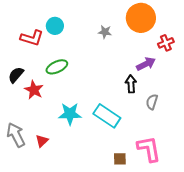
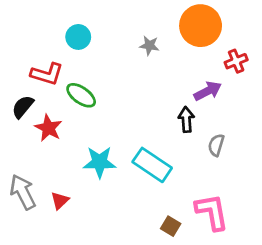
red L-shape: (32, 38) -> (47, 74), moved
green ellipse: (57, 67) -> (81, 95), turned 60
brown square: (120, 159) -> (171, 226), turned 32

